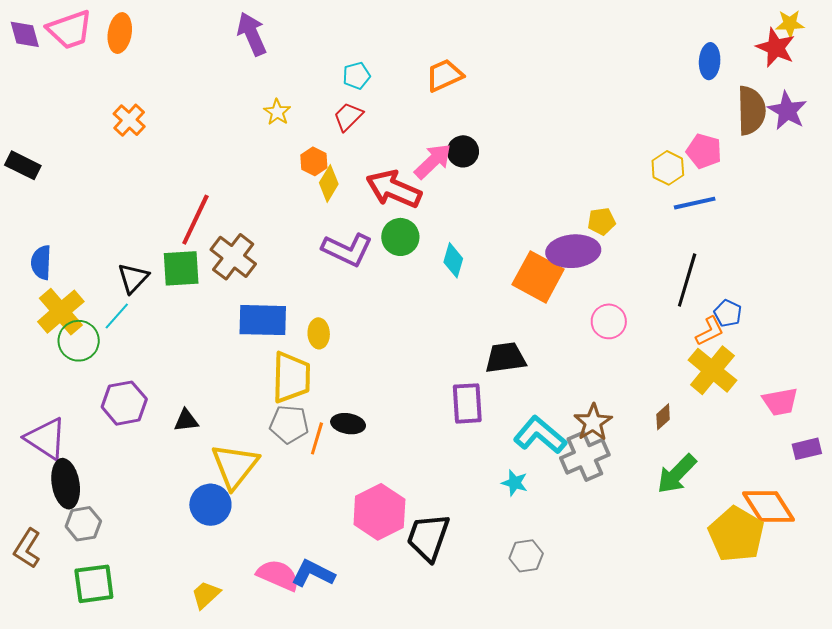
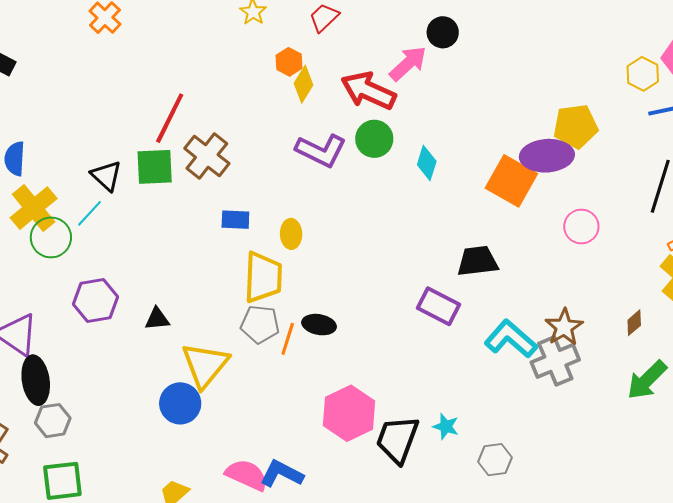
black circle: (463, 151) -> (443, 32), moved
yellow pentagon: (601, 221) -> (576, 126), size x1.6
black triangle: (133, 278) -> (106, 176), turned -32
blue rectangle: (263, 320) -> (235, 220), size x0.6
purple rectangle: (467, 403) -> (438, 306), turned -60
cyan star: (515, 483) -> (446, 426), moved

